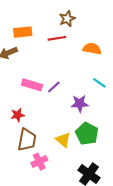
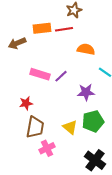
orange rectangle: (23, 32) -> (42, 28), moved
orange semicircle: (92, 49) -> (86, 49), moved
green pentagon: (87, 134) -> (93, 121), turned 30

